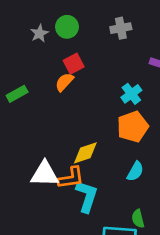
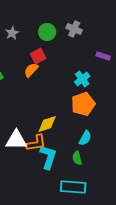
green circle: (67, 27) -> (47, 32), moved
gray cross: (121, 28) -> (74, 29), turned 35
green semicircle: (138, 219) -> (77, 158), moved

